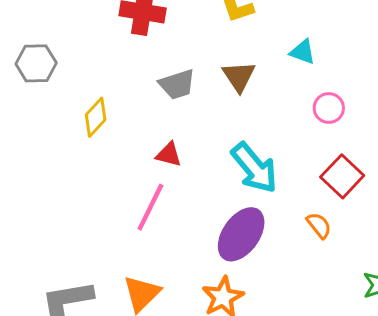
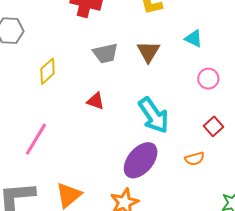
red square: (342, 176) -> (213, 126), size x0.7
pink line: (150, 207) -> (36, 139), moved
orange semicircle: (319, 225) -> (195, 159), turned 108

